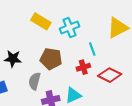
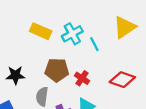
cyan line: (92, 49) -> (94, 44), moved
red cross: (83, 67) -> (82, 78), moved, turned -32

